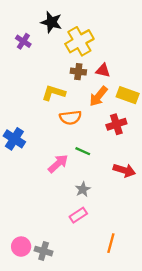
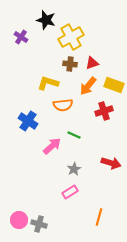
red triangle: (103, 70) -> (92, 63), turned -32
blue cross: (14, 139) -> (28, 121), moved
red arrow: (124, 170) -> (111, 163), moved

